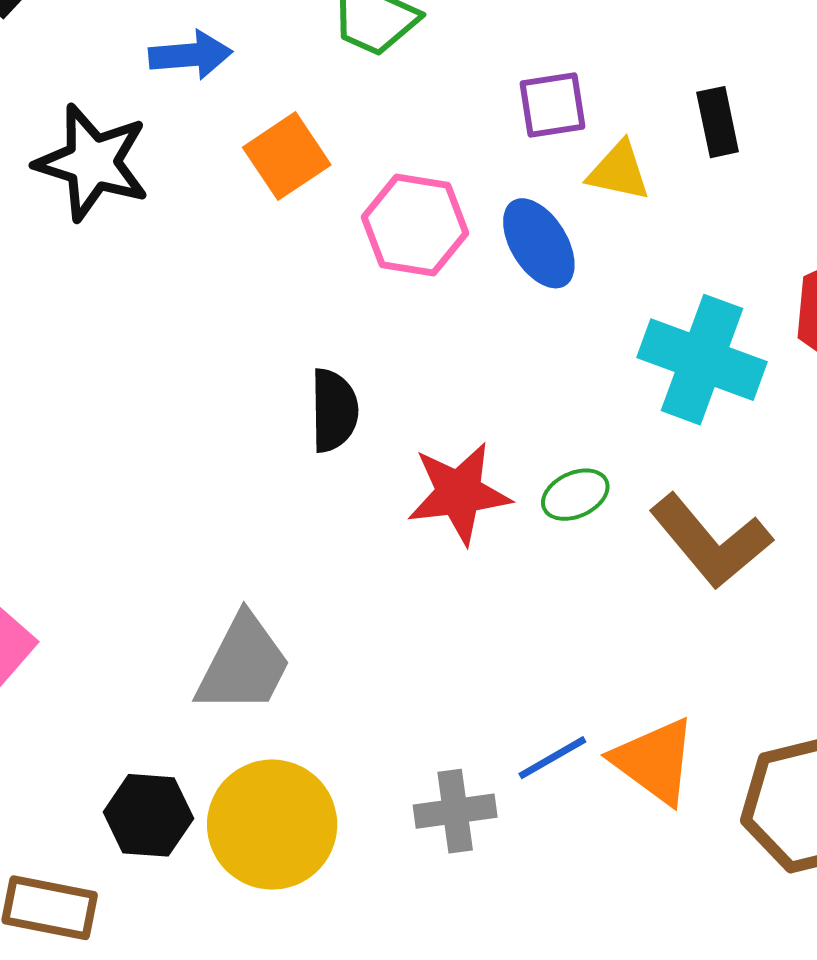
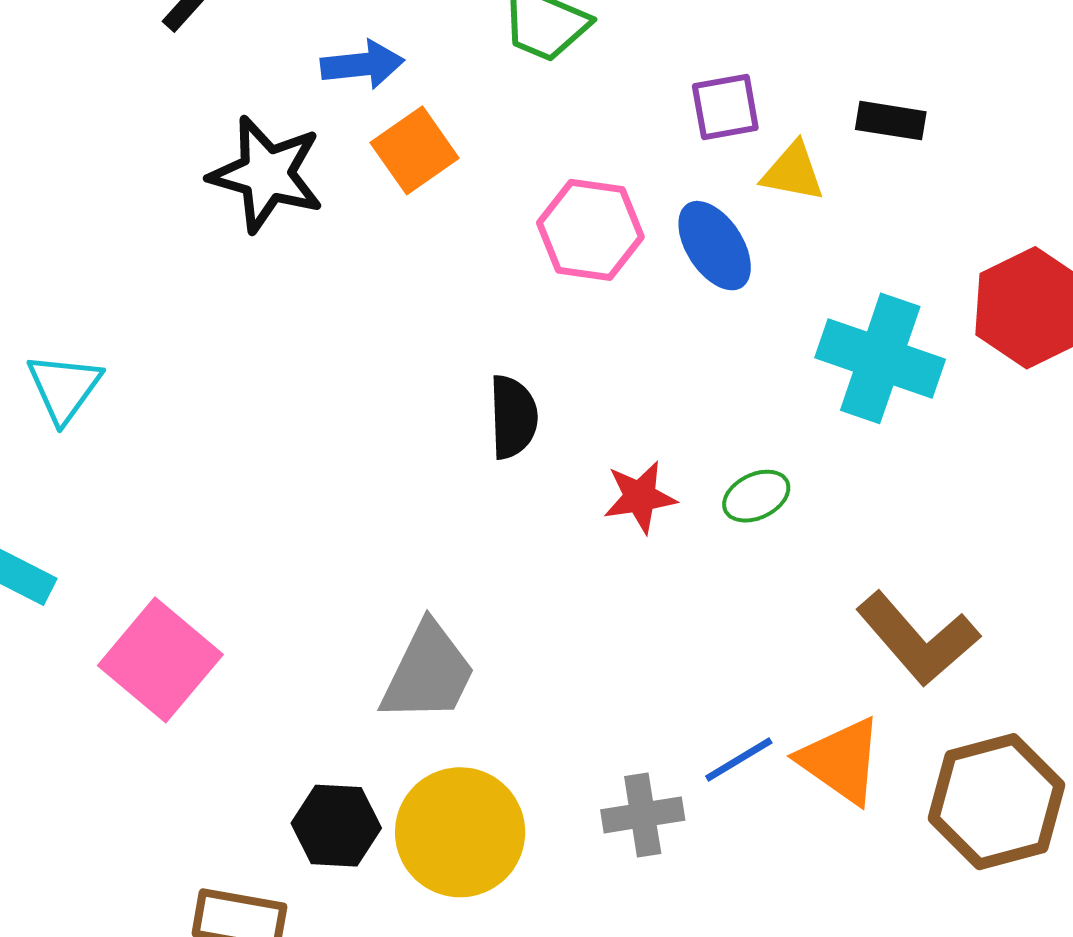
black rectangle: (718, 122) -> (891, 121), turned -68
orange square: (287, 156) -> (415, 150), moved
red star: (459, 493) -> (640, 497), size x0.7
brown L-shape: (711, 541) -> (918, 639), moved

